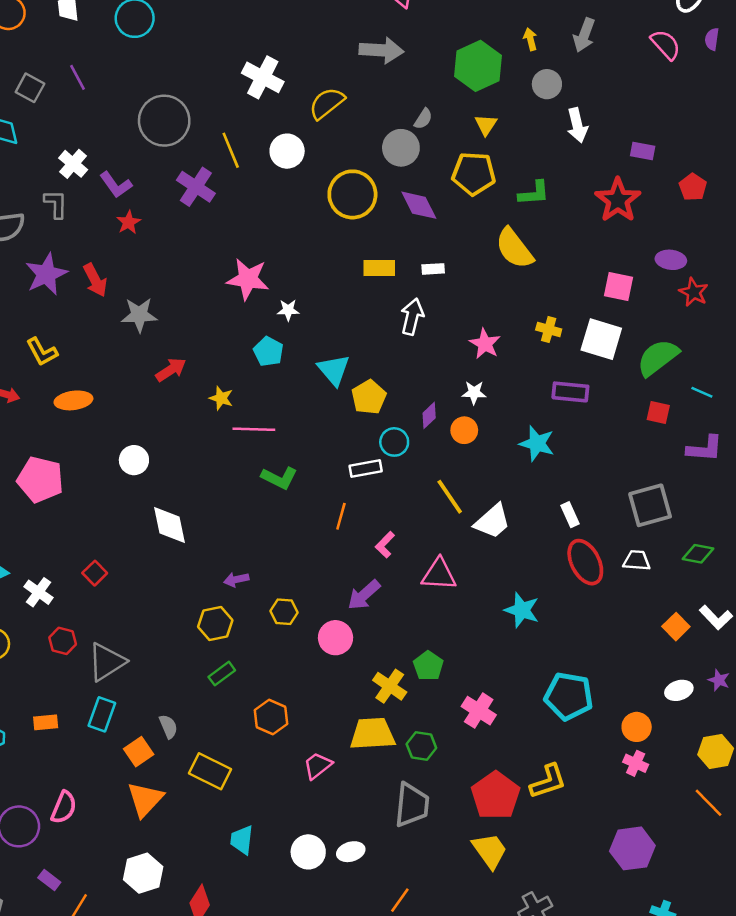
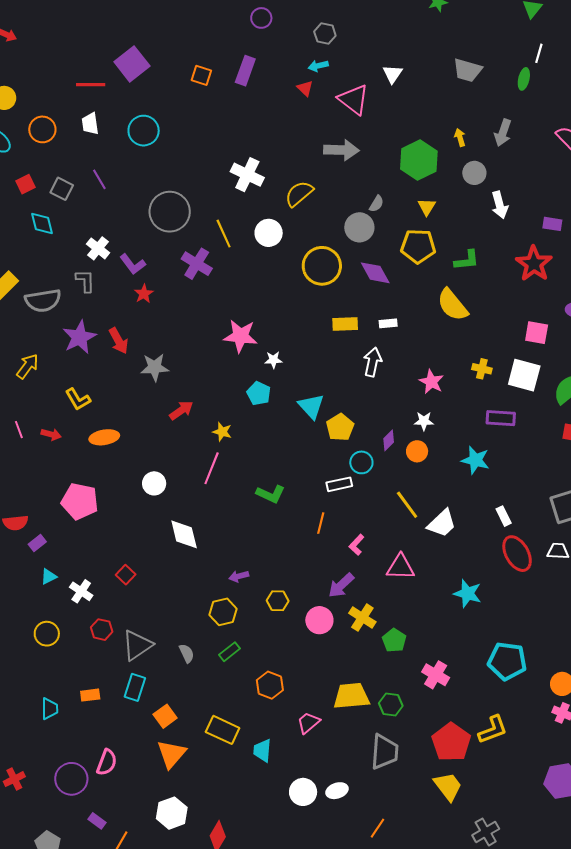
pink line: (254, 429) -> (212, 468), moved, turned -68
yellow cross: (390, 686) -> (362, 618), moved
gray semicircle: (168, 726) -> (187, 653), moved
cyan trapezoid: (242, 840) -> (262, 750), moved

